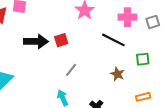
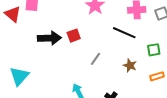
gray line: (71, 70) -> (95, 59), moved
orange rectangle: (143, 97) -> (157, 76), moved

